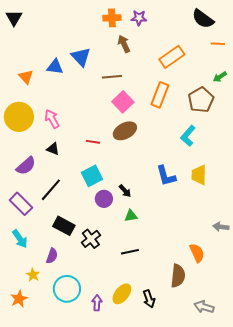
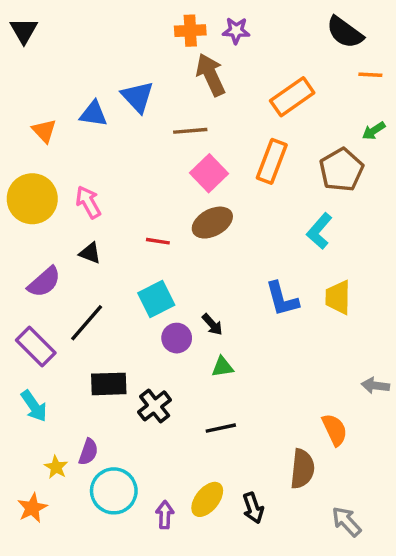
brown arrow: (124, 44) -> (211, 75), size x1.4
black rectangle: (64, 226) -> (109, 384), turned -30
purple semicircle: (52, 256) -> (88, 452), moved
gray arrow: (204, 307) -> (347, 521), turned 30

